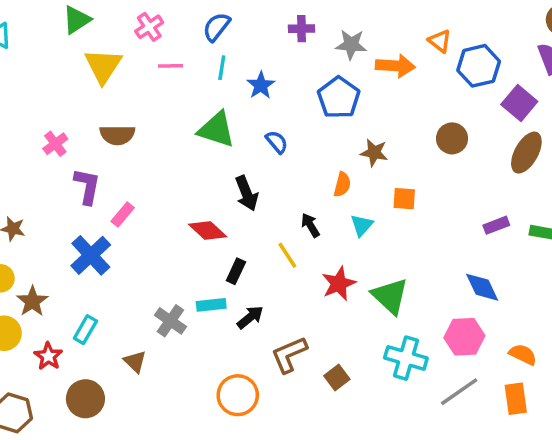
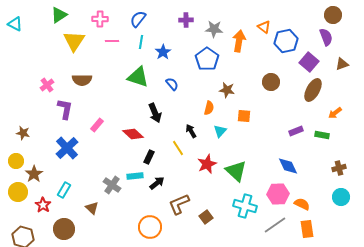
pink cross: (149, 27) -> (100, 19), turned 35
orange arrow: (395, 66) -> (239, 41), turned -85
pink rectangle: (123, 215) -> (97, 125), moved
orange semicircle: (523, 354) -> (302, 204), moved

